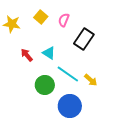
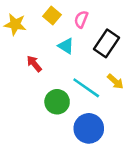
cyan triangle: (49, 53) -> (66, 46), moved
yellow arrow: (91, 80) -> (115, 81), moved

